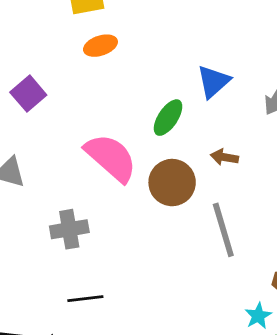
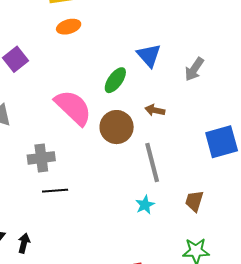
blue triangle: (213, 81) -> (149, 55), turned -32
black line: (85, 299) -> (55, 191), moved
cyan star: (258, 316) -> (145, 205), moved

